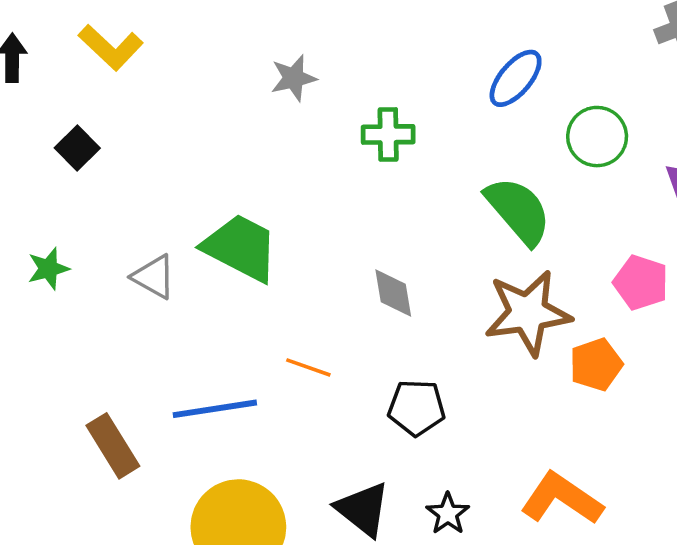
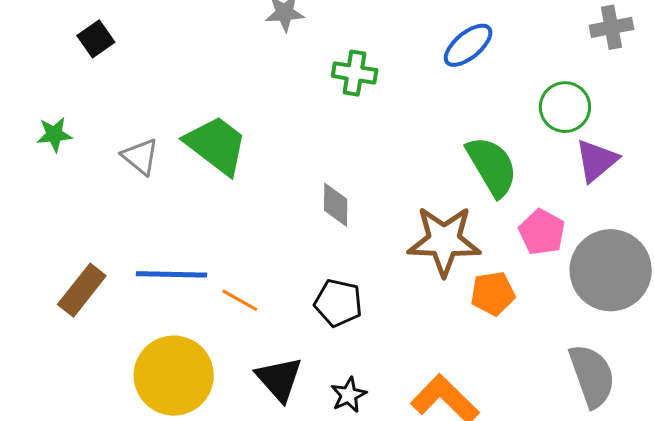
green circle: (597, 137) -> (565, 107), moved
green semicircle: (518, 211) -> (492, 166), moved
orange line: (308, 367) -> (240, 300), moved
brown rectangle: (113, 446) -> (82, 290), turned 60

